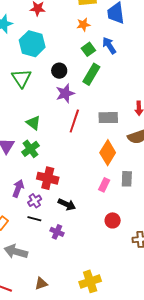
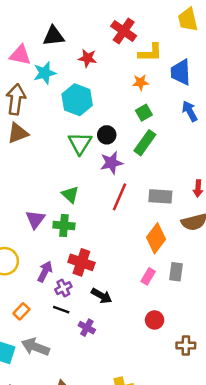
blue arrow: (109, 45) -> (190, 111), moved
green triangle: (22, 78) -> (80, 143), moved
green cross: (30, 149) -> (64, 225), turned 36

